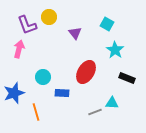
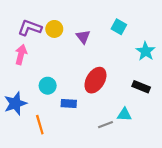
yellow circle: (49, 17) -> (54, 29), moved
purple L-shape: (27, 25) -> (30, 28), turned 130
cyan star: (115, 50) -> (146, 51), moved

